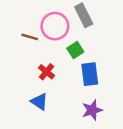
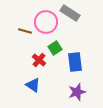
gray rectangle: (84, 15) -> (70, 13), turned -30
green square: (75, 50) -> (55, 48), moved

